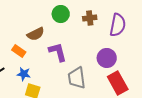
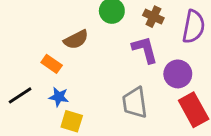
brown cross: (90, 18) -> (153, 17), turned 32
purple L-shape: (58, 52) -> (145, 50), moved

